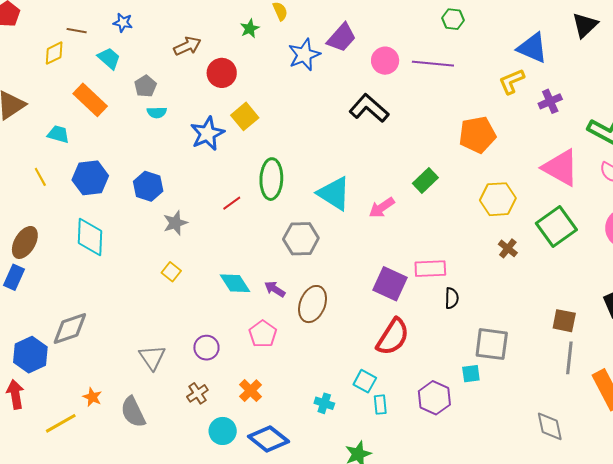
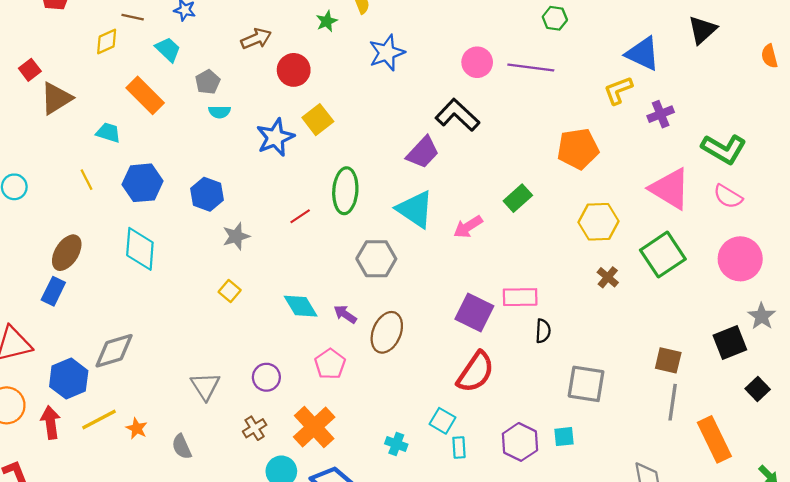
purple trapezoid: (342, 38) -> (423, 152), moved
cyan square: (471, 374) -> (564, 437), moved
orange cross: (251, 391) -> (314, 427), size x1.6
gray semicircle: (133, 412) -> (182, 447), size x0.7
yellow line: (61, 423) -> (99, 420), moved

